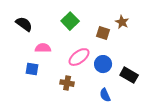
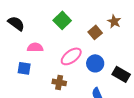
brown square: (103, 33) -> (95, 32), turned 32

